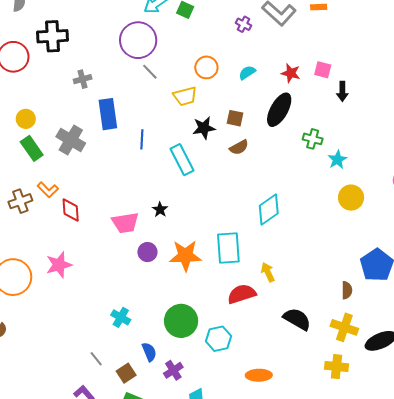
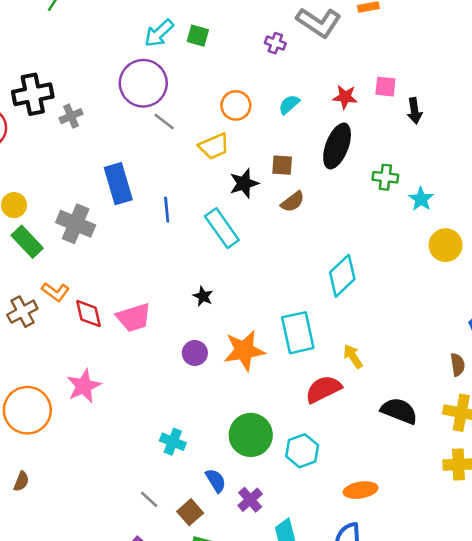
gray cross: (83, 79) -> (71, 116), moved
pink trapezoid: (125, 223) -> (134, 317), moved

